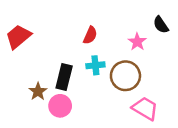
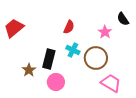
cyan cross: (95, 65) -> (73, 50), turned 32
pink circle: (60, 106) -> (56, 82), moved

